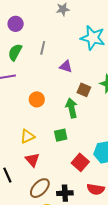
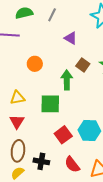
green semicircle: (15, 52) -> (24, 13), turned 36
green square: (61, 135) -> (50, 104), size x1.5
brown ellipse: (40, 188) -> (18, 151), turned -50
red semicircle: (96, 189) -> (72, 164), turned 30

